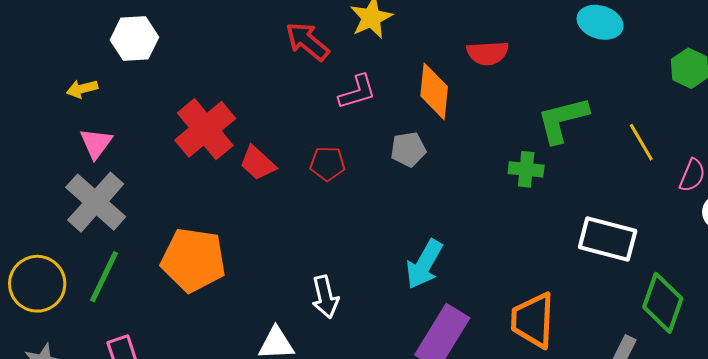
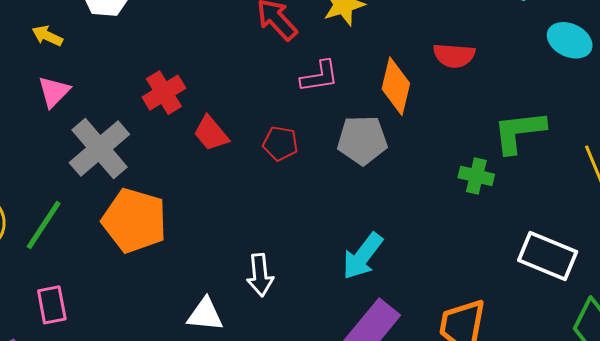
yellow arrow: (82, 89) -> (47, 36), turned 32
red cross: (205, 129) -> (164, 93), size x0.7
gray pentagon: (408, 149) -> (362, 140), size x1.4
gray cross: (96, 202) -> (99, 148), moved

